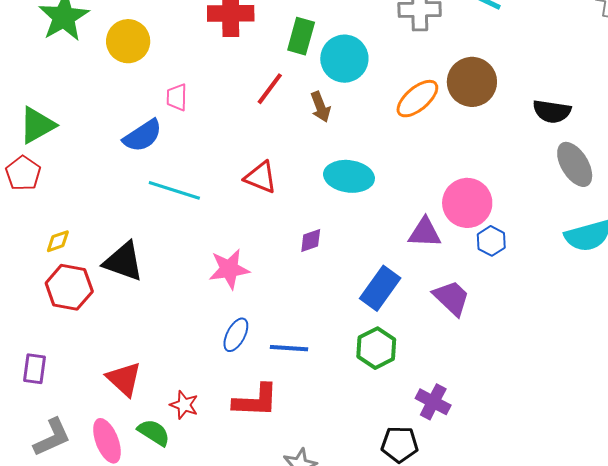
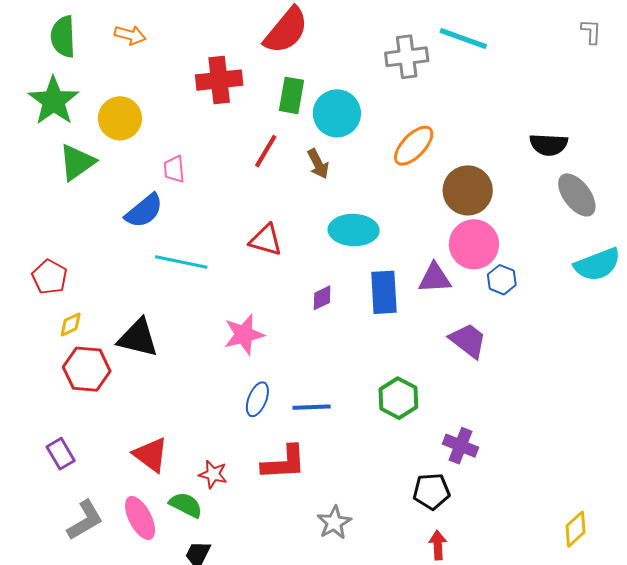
brown circle: (472, 82) -> (468, 190), moved
green triangle: (37, 125) -> (77, 162), moved
red pentagon: (23, 173) -> (50, 277), moved
blue rectangle: (380, 288) -> (384, 292), moved, turned -33
purple rectangle: (35, 369) -> (61, 454), turned -32

